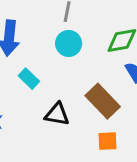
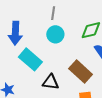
cyan rectangle: (29, 79) -> (30, 59), size x1.6

